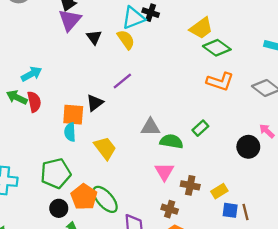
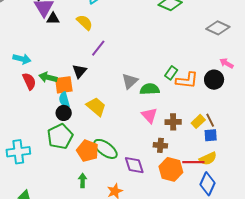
black triangle: (94, 37) -> (53, 19), moved, turned -40
yellow semicircle: (126, 40) -> (85, 22), moved
cyan arrow: (31, 74) -> (22, 59), turned 54
orange L-shape: (220, 82) -> (187, 80), moved
green arrow: (17, 97) -> (48, 77), moved
gray triangle: (150, 127) -> (130, 81), turned -30
black circle: (59, 208) -> (64, 113), moved
brown line: (246, 212) -> (210, 120), moved

